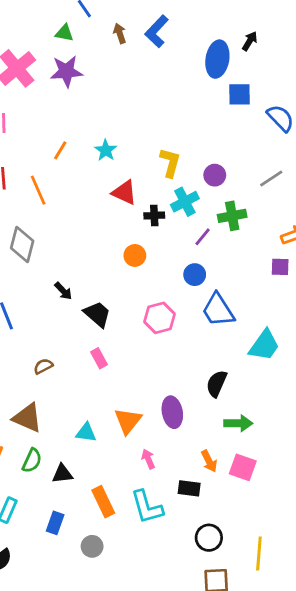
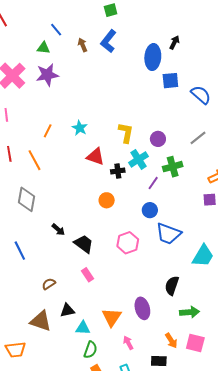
blue trapezoid: (218, 310) -> (168, 234), turned -32
green semicircle: (32, 461) -> (90, 350), moved
black triangle: (62, 474) -> (67, 310), moved

